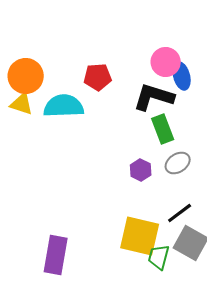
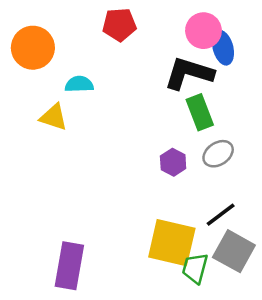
red pentagon: (98, 77) -> (119, 25), moved
yellow triangle: (22, 104) -> (54, 117), moved
cyan semicircle: (64, 106) -> (79, 84), size x0.6

